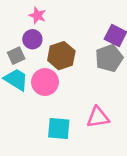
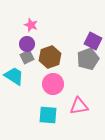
gray square: (16, 56) -> (27, 57), moved
pink circle: (45, 82) -> (53, 84), moved

